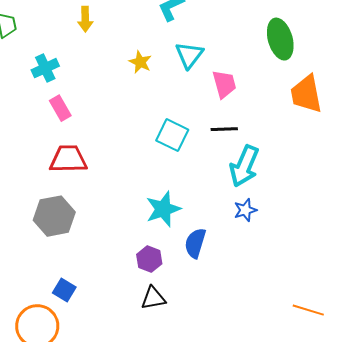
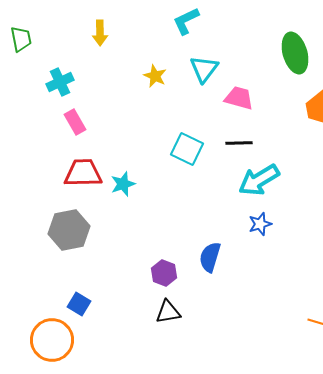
pink trapezoid: (224, 84) -> (239, 98), turned -60
cyan arrow: (244, 166) -> (259, 180), turned 36
cyan star: (163, 209) -> (123, 184), moved, size x0.7

